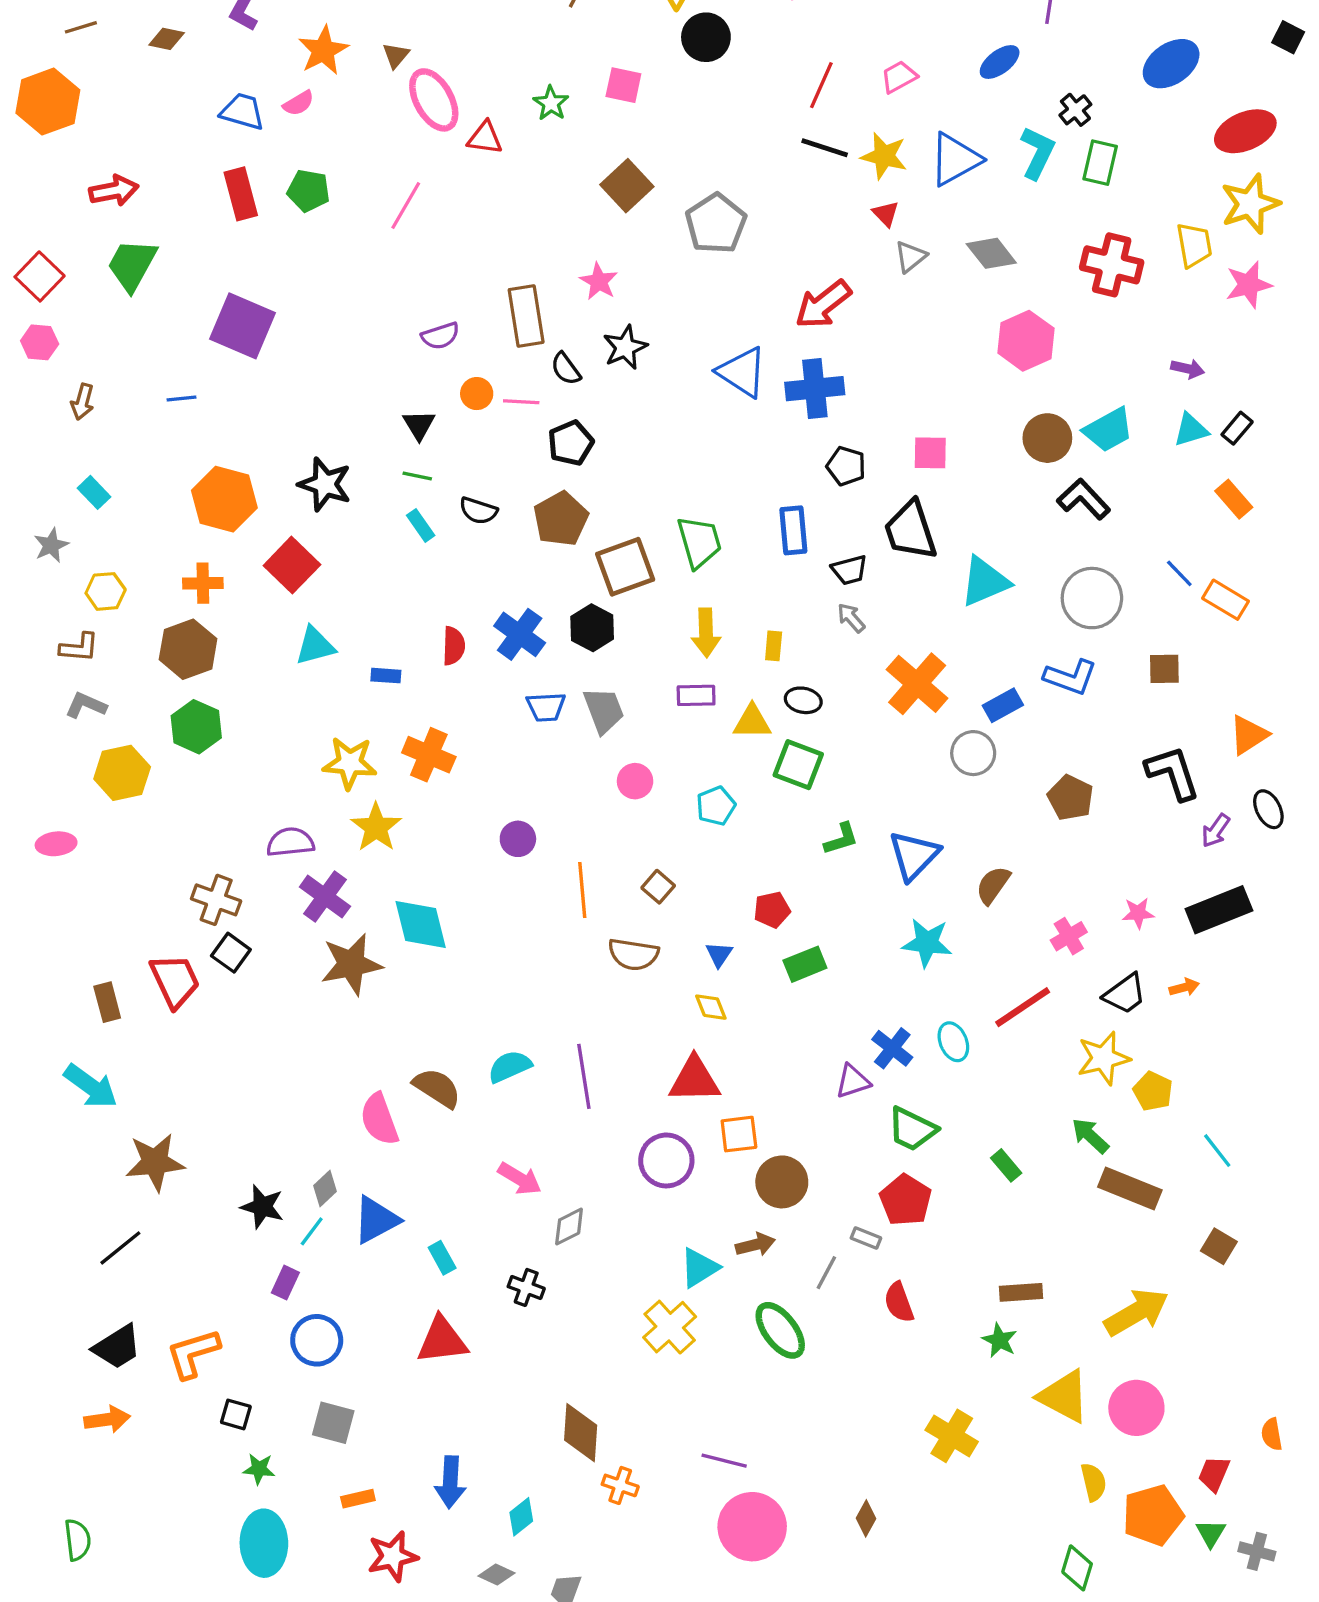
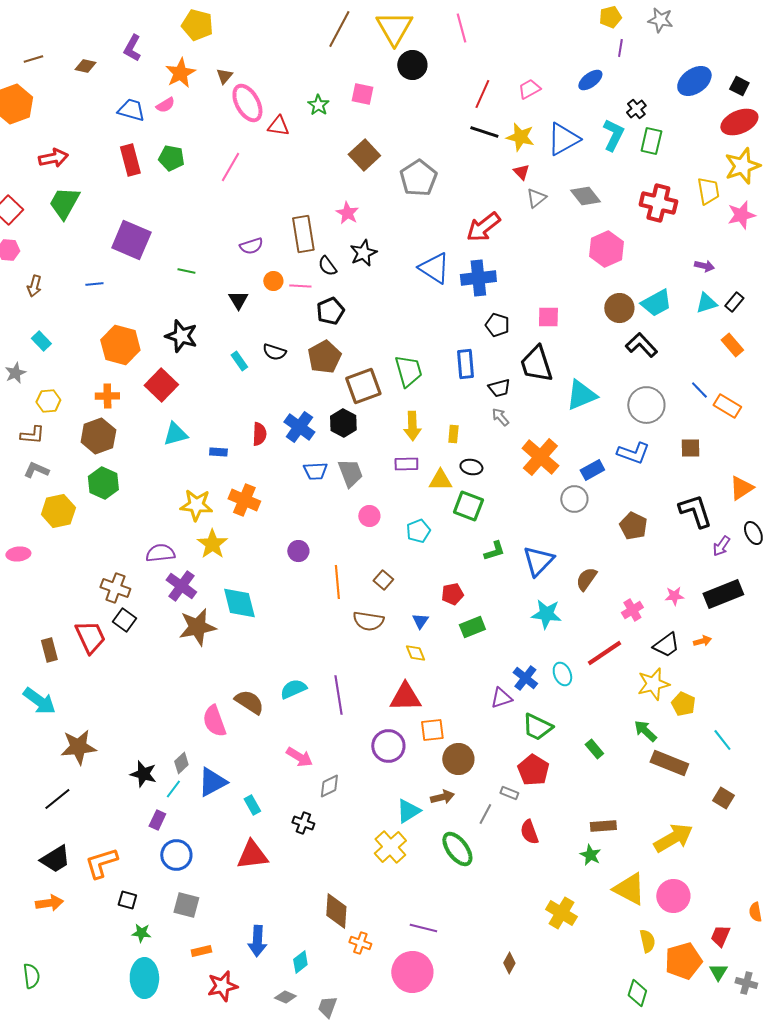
black square: (1288, 37) -> (739, 86), moved
green line: (417, 476) -> (186, 271), moved
pink circle: (752, 1527) -> (412, 972), moved

